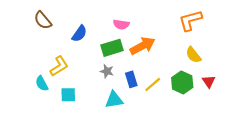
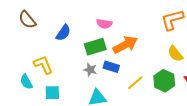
yellow L-shape: (59, 66) -> (43, 65), turned -80
blue rectangle: (131, 79) -> (111, 67), moved, turned -56

